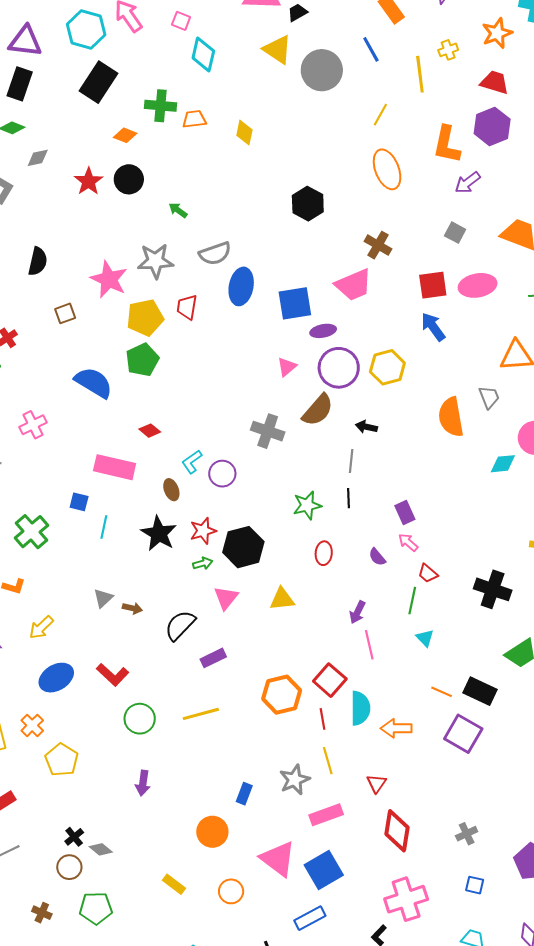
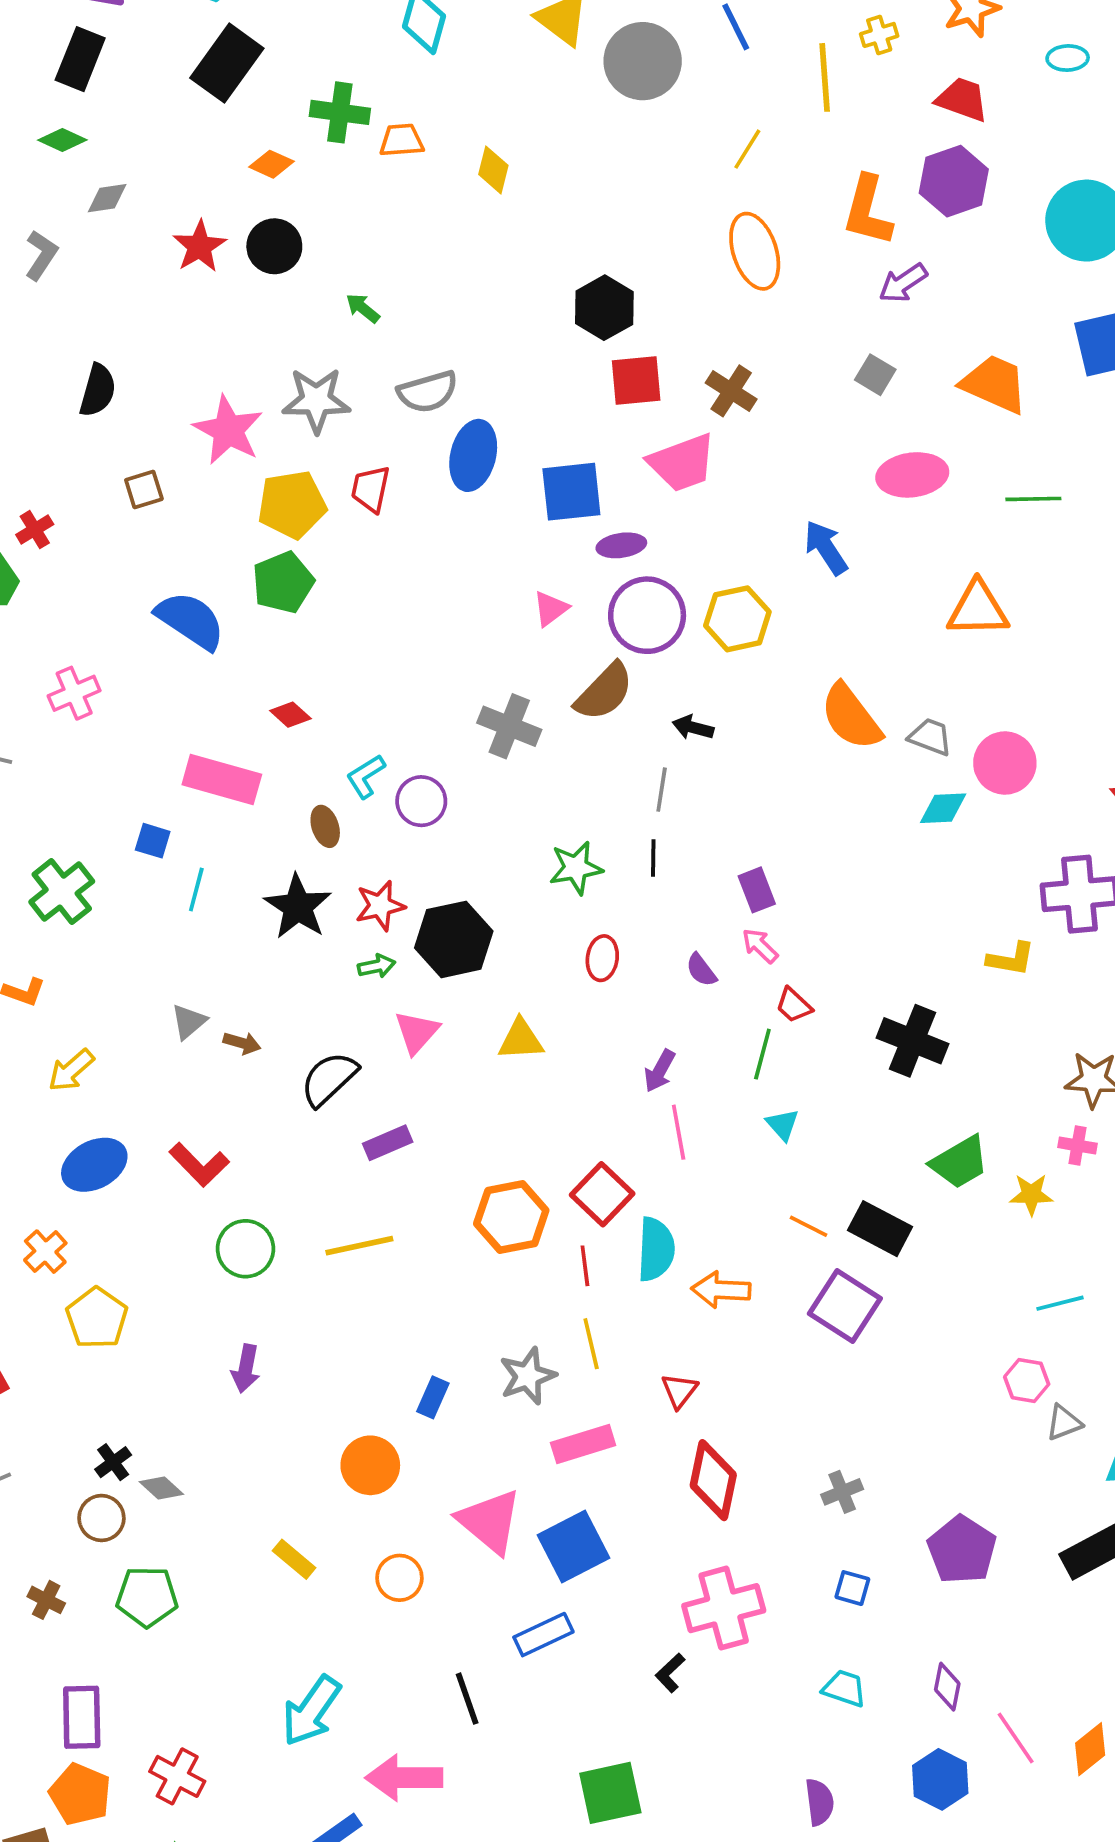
red square: (433, 285) -> (636, 380), moved
gray trapezoid: (489, 397) -> (930, 737), moved, turned -50
orange semicircle: (451, 417) -> (851, 717), turned -30

